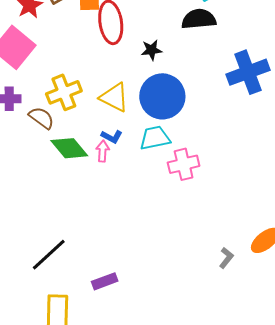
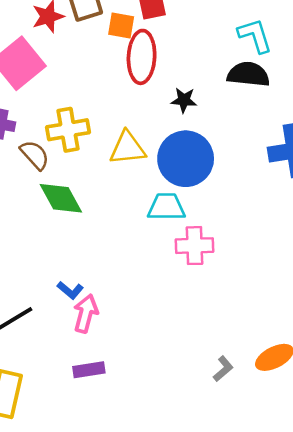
yellow triangle: (114, 97) -> (128, 148), turned -44
blue L-shape: (112, 137) -> (70, 290), moved
pink arrow: (103, 151) -> (86, 313), moved, size x1.4
purple rectangle: (105, 281) -> (89, 370), moved

